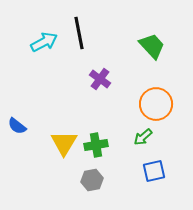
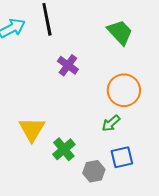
green cross: (96, 145) -> (64, 149), moved, turned -30
gray hexagon: (92, 180) -> (94, 171), moved

